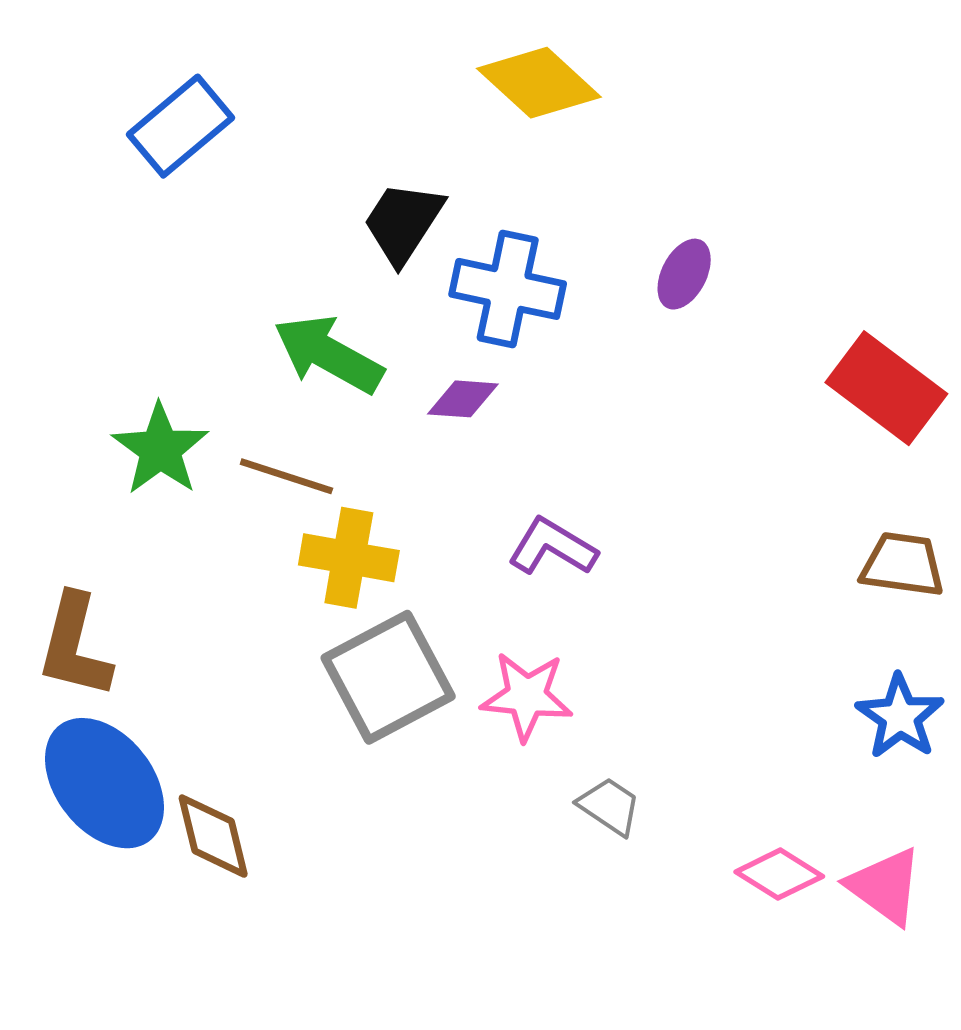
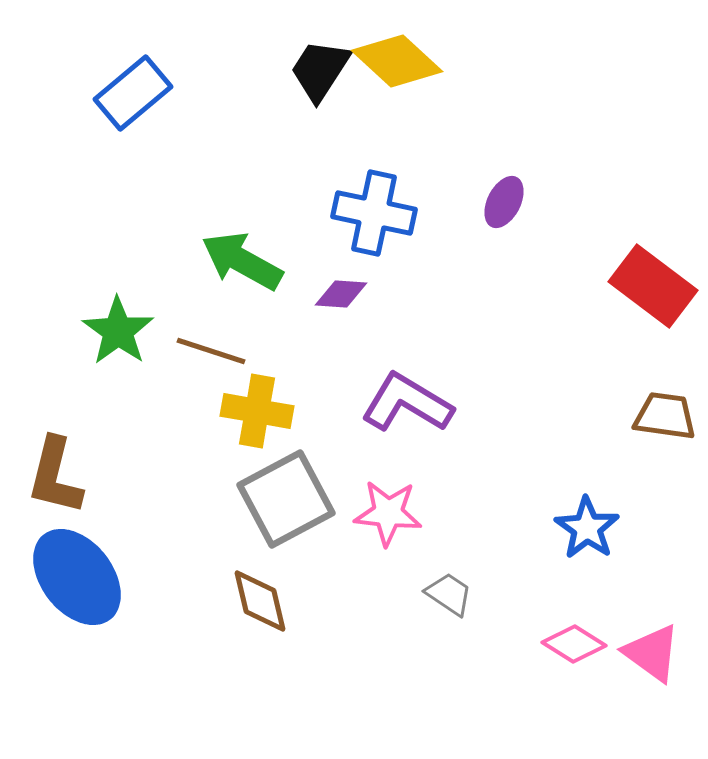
black trapezoid: (403, 222) -> (320, 70), moved
purple L-shape: (552, 547) -> (407, 403), size x1.4
blue star: (900, 717) -> (587, 528), moved
brown diamond: (213, 836) -> (260, 601), moved

